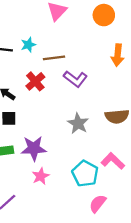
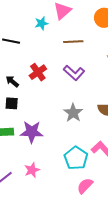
cyan star: (28, 45) -> (41, 23), moved
brown line: (54, 58) -> (73, 42), moved
pink star: (41, 176) -> (32, 170), moved

